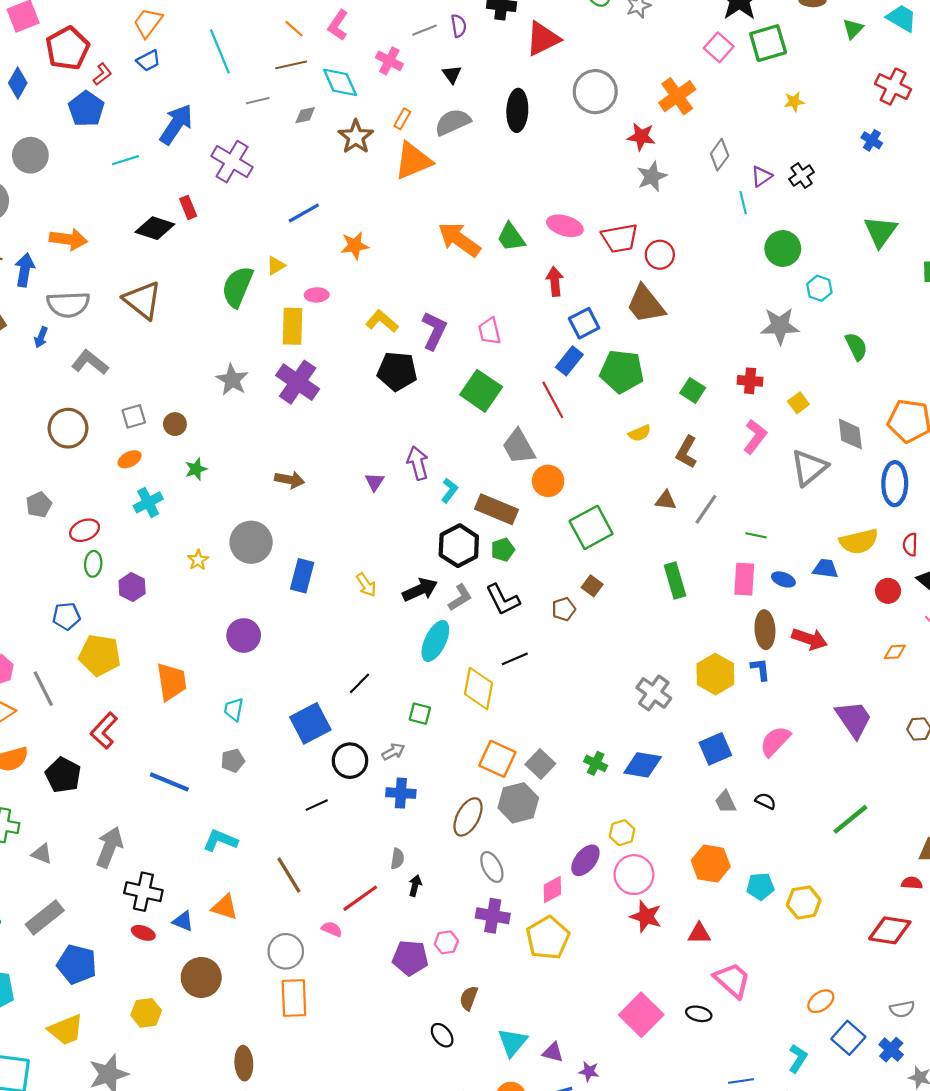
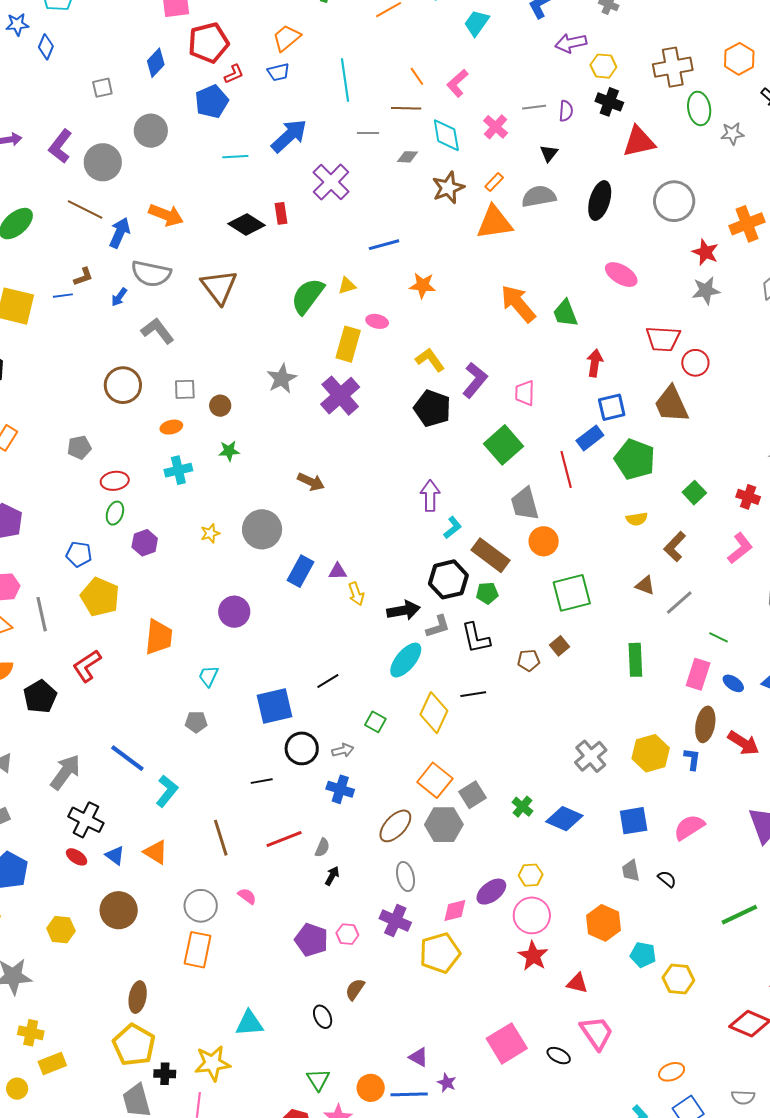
pink ellipse: (565, 226) -> (621, 275), moved
purple triangle: (375, 482) -> (338, 571), moved, turned 42
blue line: (169, 782) -> (127, 758), moved
cyan L-shape: (220, 840) -> (167, 791), turned 92
red line: (360, 898) -> (284, 839), moved
cyan triangle: (512, 1042) -> (249, 1023), moved, turned 32

